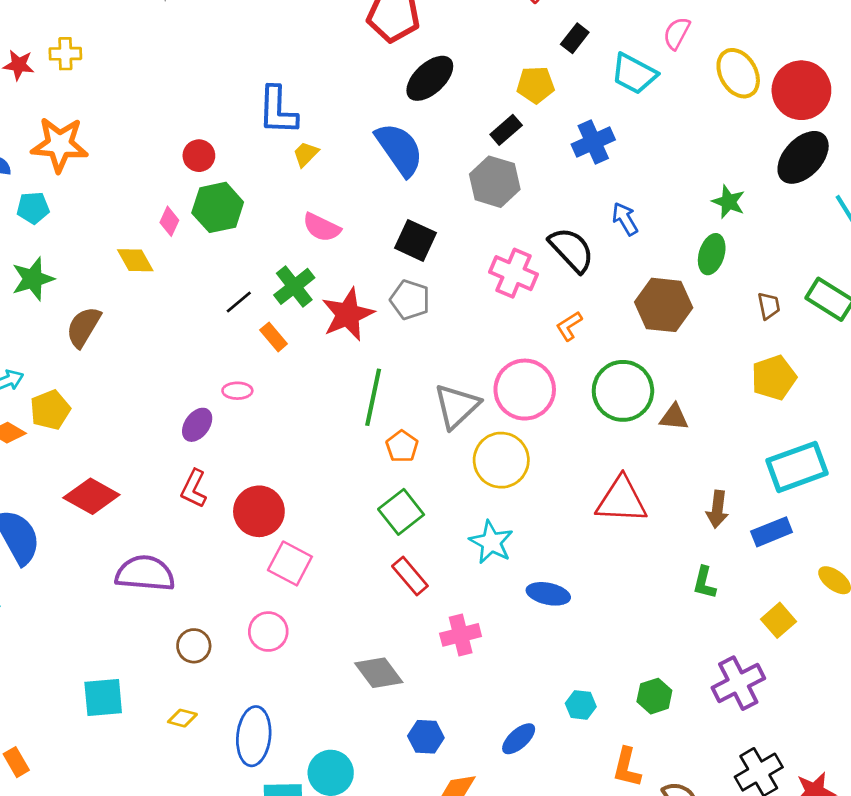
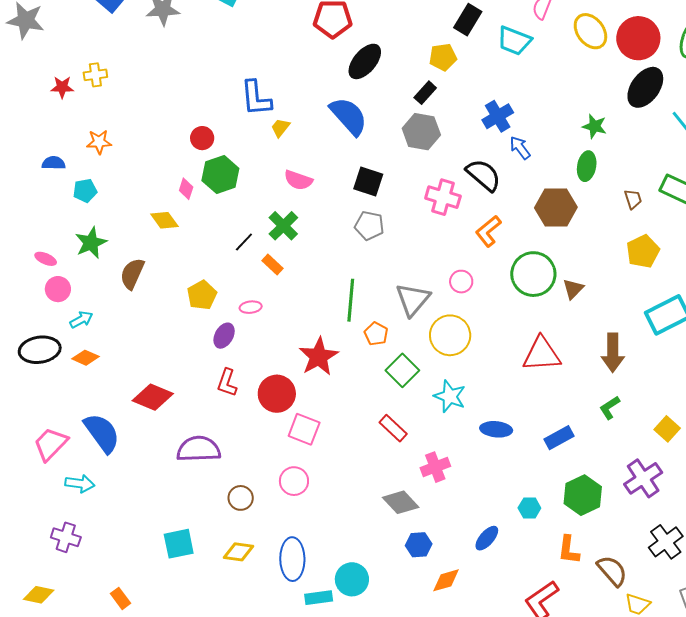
black rectangle: (575, 38) -> (468, 20), size x1.4
blue cross: (593, 142) -> (498, 116), moved
orange star: (60, 145) -> (99, 142), size x0.6
red star: (348, 314) -> (319, 357), moved
orange L-shape: (569, 326) -> (488, 231), size x1.4
pink circle: (525, 390) -> (461, 282), size x0.5
yellow pentagon: (50, 410) -> (202, 295), moved
brown triangle: (674, 417) -> (573, 289), turned -45
brown arrow: (717, 509) -> (613, 353), size x1.4
green square: (401, 512) -> (402, 370), moved
blue rectangle: (772, 532) -> (559, 438), moved
green L-shape: (704, 583) -> (610, 408), turned 50
gray diamond: (379, 673) -> (401, 502), moved
green hexagon: (654, 696) -> (583, 495), size x1.5
yellow diamond: (182, 718) -> (238, 552), size x1.4

